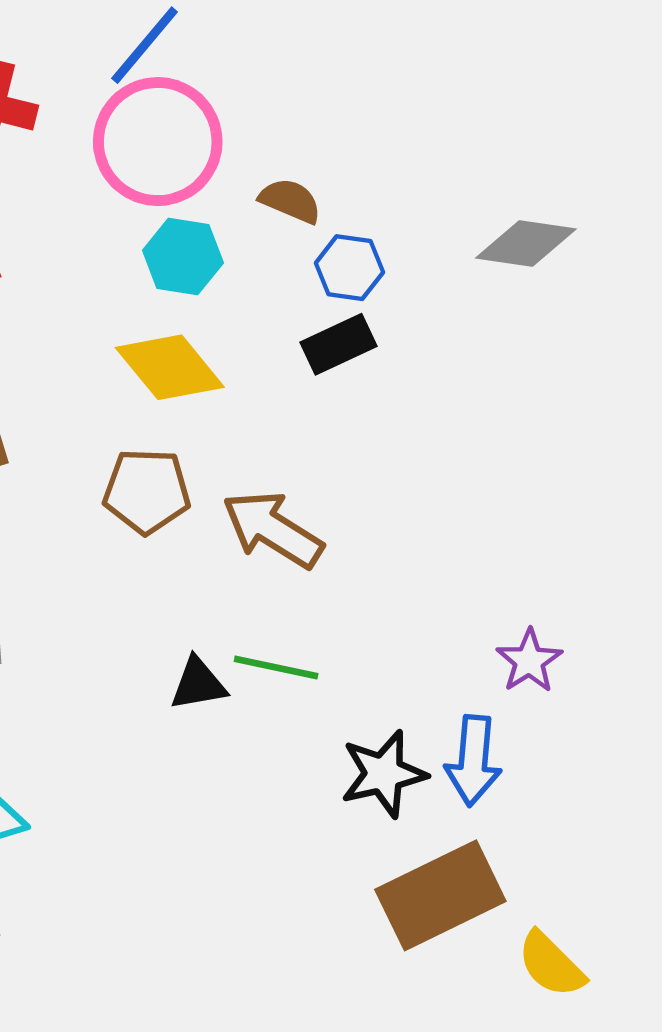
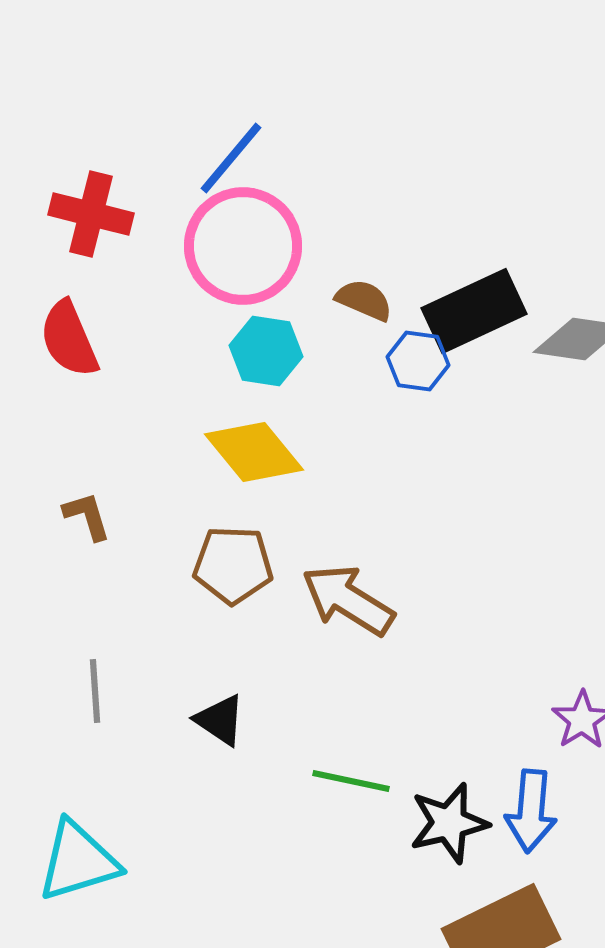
black rectangle: (339, 344) -> (474, 311), moved, size x1.5
green line: (276, 667) -> (351, 781), moved
black triangle: (198, 684) -> (220, 720), moved, turned 44

